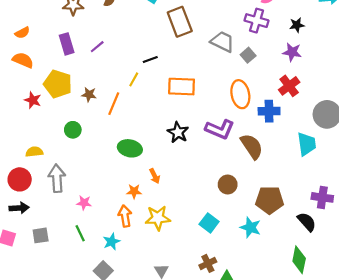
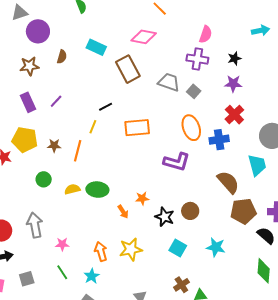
black star: (178, 132) -> (165, 217), moved
brown semicircle: (252, 146) -> (228, 182), moved
yellow semicircle: (34, 152) -> (72, 189), moved
orange star: (134, 191) -> (142, 198), moved
brown pentagon: (270, 200) -> (243, 211), moved

